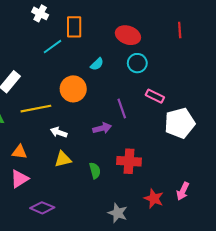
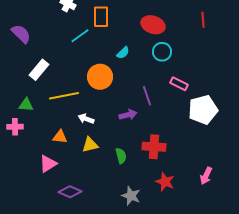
orange triangle: (19, 152) -> (60, 137), moved
red star: (154, 198) -> (165, 182), moved
gray star: (118, 213) -> (131, 196), moved

